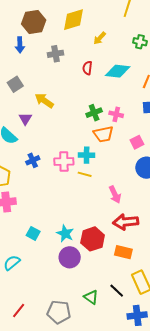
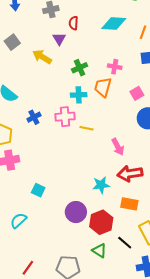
red semicircle: (87, 68) -> (73, 23), moved
green cross: (94, 113) -> (80, 68), moved
purple triangle: (25, 119) -> (59, 39), moved
orange trapezoid: (103, 134) -> (103, 87), turned 120
cyan cross: (87, 155) -> (79, 95), moved
cyan star: (65, 234) -> (101, 185), moved, turned -30
red hexagon: (93, 239) -> (101, 222), moved

